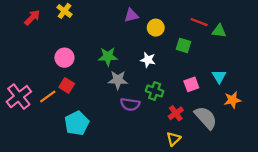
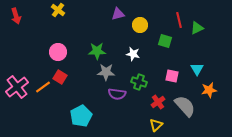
red arrow: (32, 18) -> (16, 16), moved, turned 119
red line: (199, 22) -> (179, 20), turned 56
green triangle: (219, 31) -> (197, 28), turned -32
pink square: (191, 84) -> (172, 76), turned 32
cyan pentagon: (77, 123) -> (81, 116), moved

